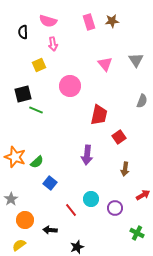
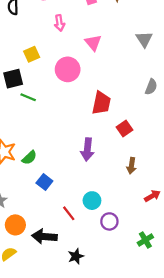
pink arrow: (53, 44) -> (59, 23), moved
pink triangle: (105, 64) -> (93, 43), moved
yellow square: (39, 65) -> (32, 54), moved
purple circle: (115, 208) -> (109, 221), moved
black arrow: (50, 230) -> (44, 237), size x1.5
green cross: (137, 233) -> (145, 240), turned 32

